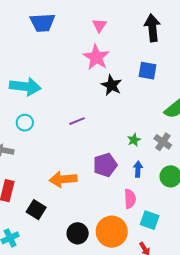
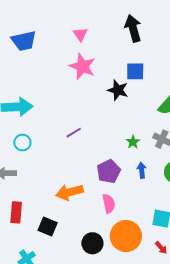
black star: (111, 85) -> (118, 90), moved
pink semicircle: (130, 199) -> (109, 204), moved

